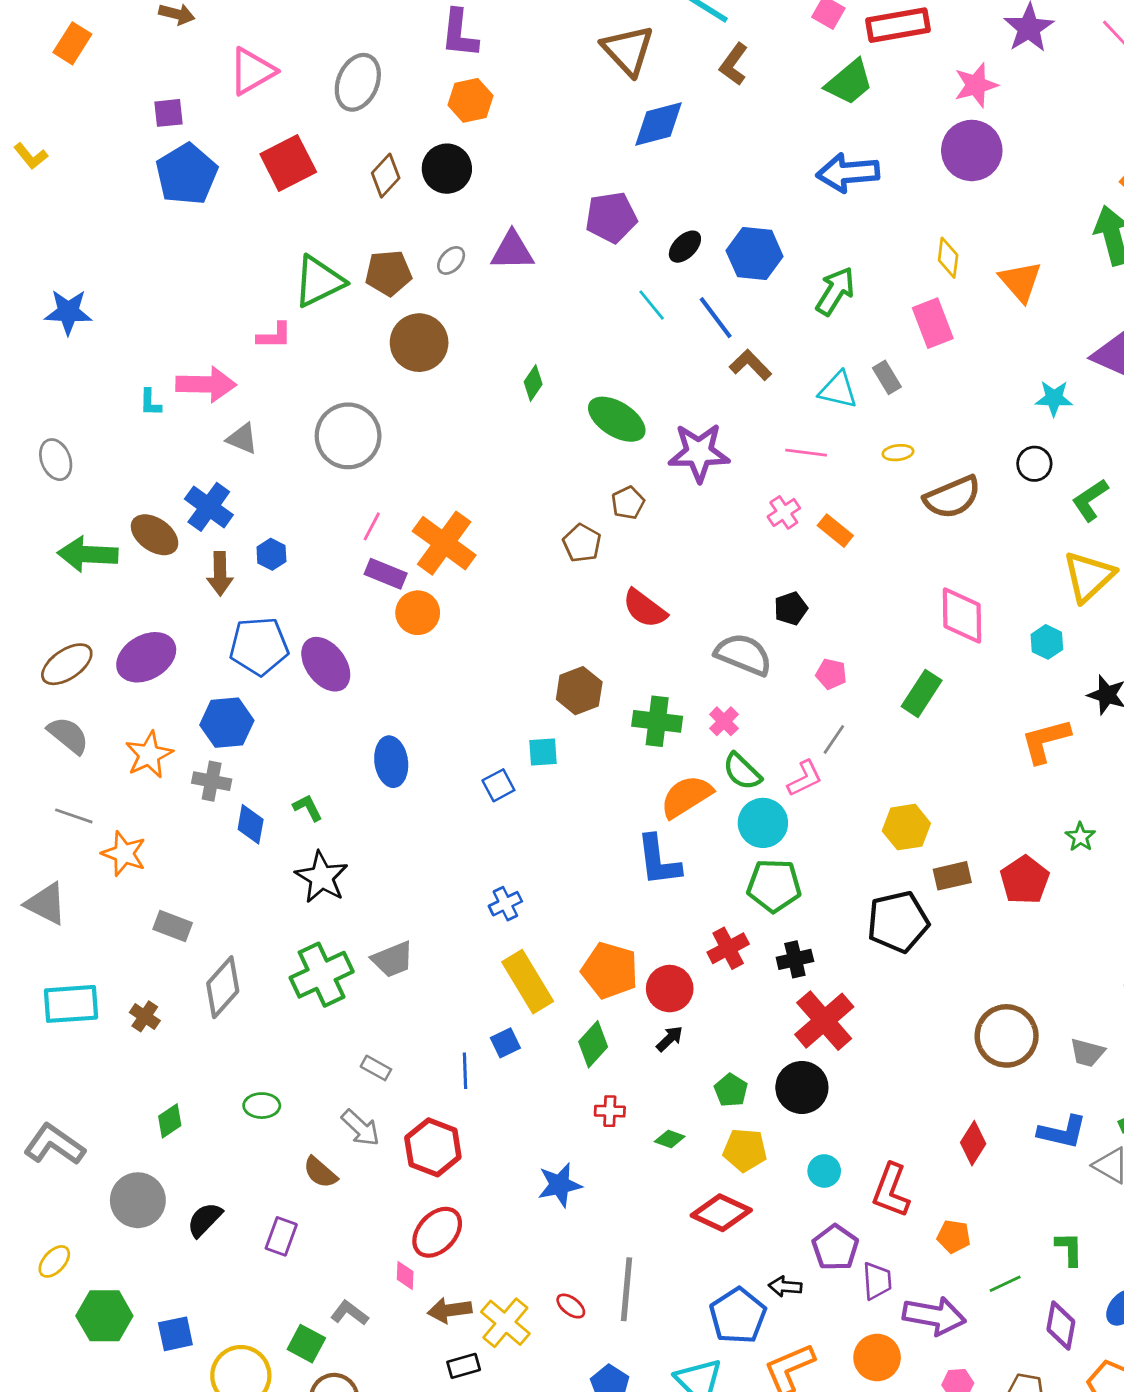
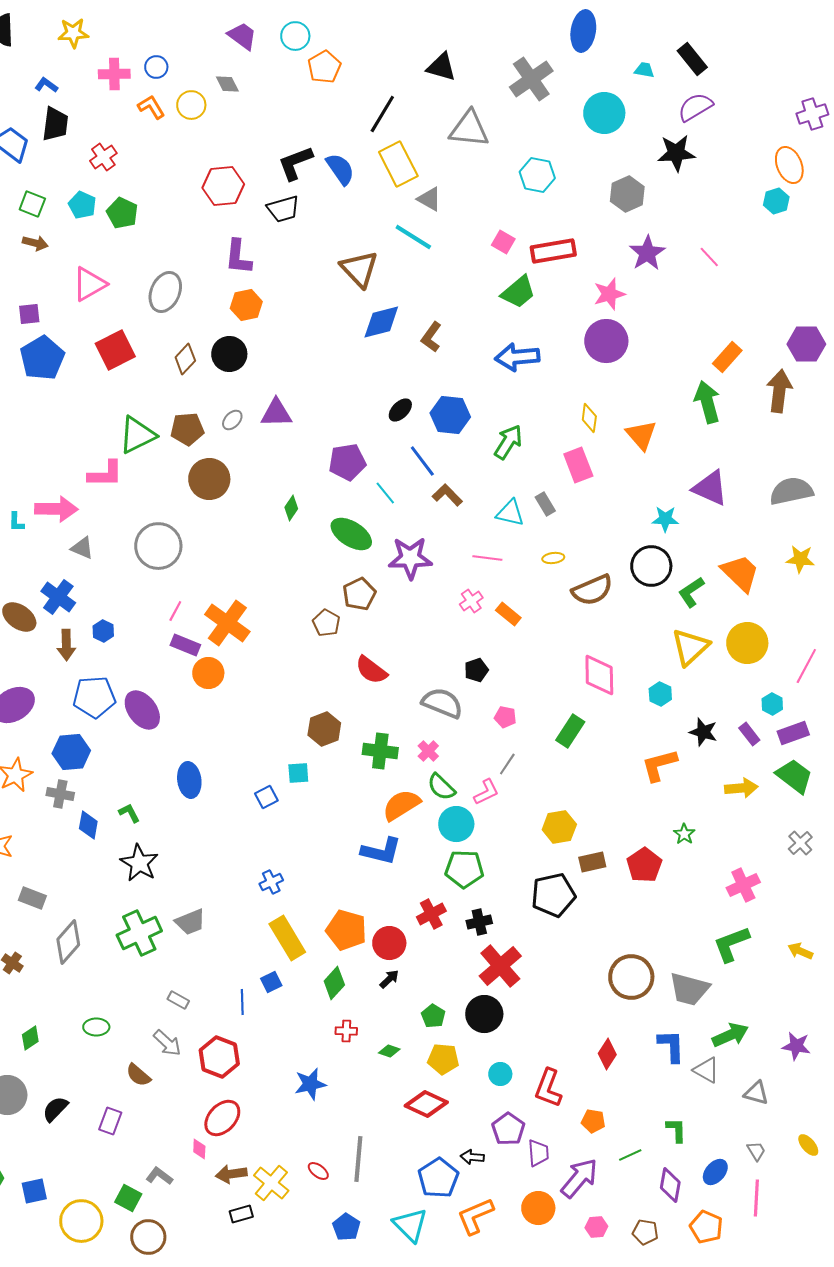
brown L-shape: (734, 64) -> (431, 337), moved
purple pentagon: (611, 217) -> (347, 462), moved
cyan line: (652, 305) -> (385, 493), moved
pink L-shape: (274, 336) -> (105, 474), size x1.4
black circle: (1034, 464) -> (651, 566), size x1.6
brown pentagon: (628, 503) -> (359, 594), size x1.4
blue L-shape: (659, 861) -> (381, 851), turned -69
gray trapezoid: (1087, 1053) -> (689, 989), size x1.6
blue L-shape: (1062, 1132) -> (671, 1046), turned -105
purple arrow: (934, 1316) -> (579, 1178), turned -60

